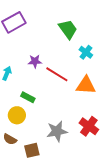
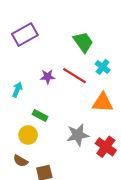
red line: (57, 74) -> (75, 76), moved
gray star: (57, 131) -> (78, 135), moved

